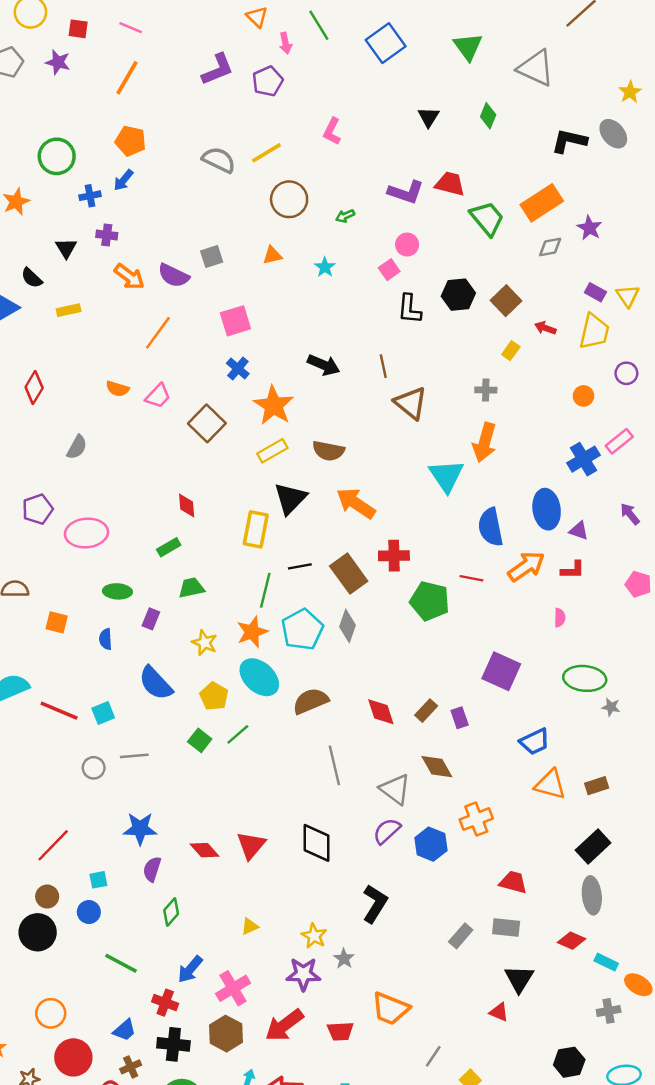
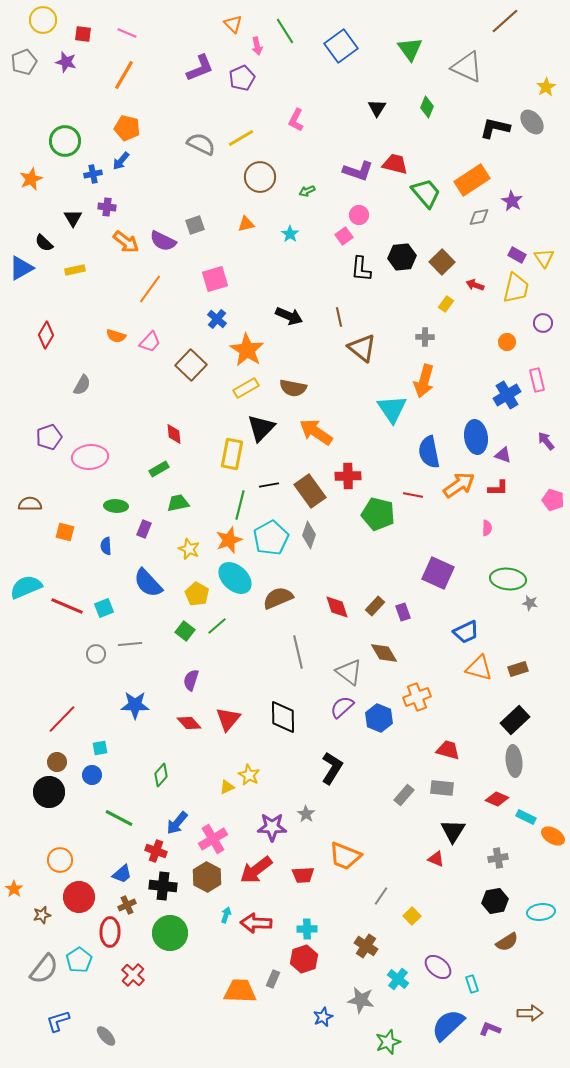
pink rectangle: (619, 441) -> (537, 380), turned -65
purple semicircle: (152, 869) -> (191, 680), moved
yellow star: (314, 936) -> (249, 775), moved
gray cross: (609, 1011) -> (498, 858), moved

